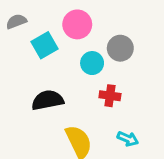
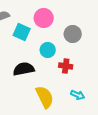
cyan square: (45, 45) -> (22, 32), turned -36
cyan circle: (92, 63) -> (48, 50), moved

